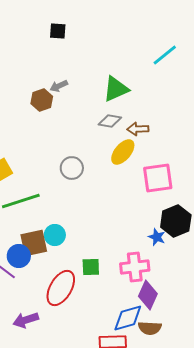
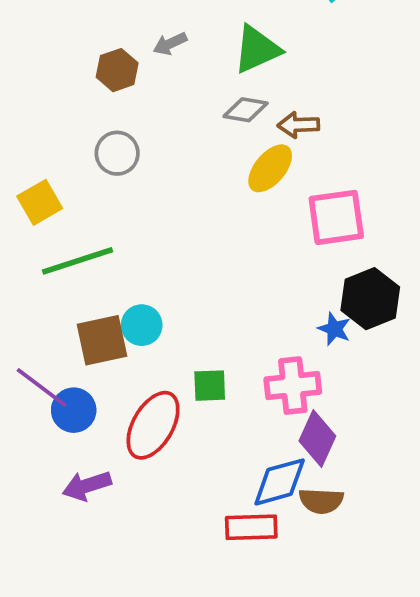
gray arrow: (59, 86) -> (170, 44), moved
gray circle: (72, 168) -> (117, 153), moved
blue circle: (19, 256) -> (74, 410), moved

